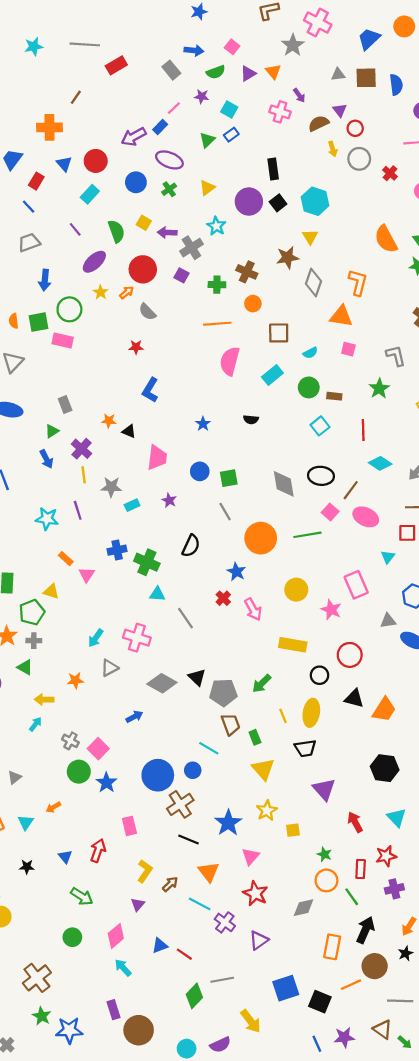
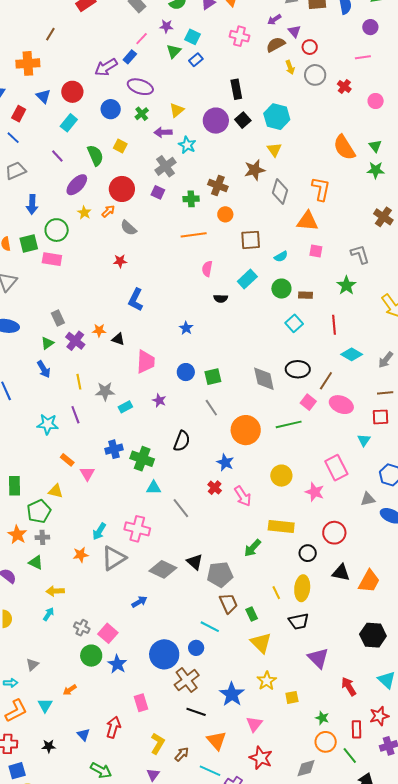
purple arrow: (299, 95) -> (274, 20), moved, turned 96
green triangle: (207, 140) -> (174, 51), moved
purple arrow: (167, 232) -> (163, 132), moved
pink semicircle: (230, 361) -> (207, 269), size x0.6
black semicircle: (251, 420) -> (221, 298), moved
purple cross: (82, 449) -> (75, 341), moved
gray triangle: (110, 668) -> (114, 558), size x1.5
orange star: (75, 680) -> (81, 555), moved
green arrow: (262, 683) -> (253, 548), moved

